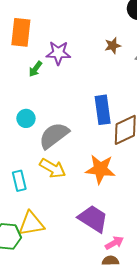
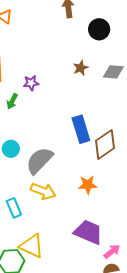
purple star: (58, 53) -> (31, 83), size x0.7
orange star: (100, 169) -> (88, 185), size x0.7
yellow triangle: (31, 224) -> (32, 246), turned 44

